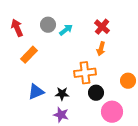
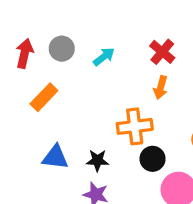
gray circle: (48, 25) -> (62, 49), moved
red arrow: (17, 28) -> (24, 53), turned 36
blue triangle: (36, 92) -> (55, 157), turned 30

